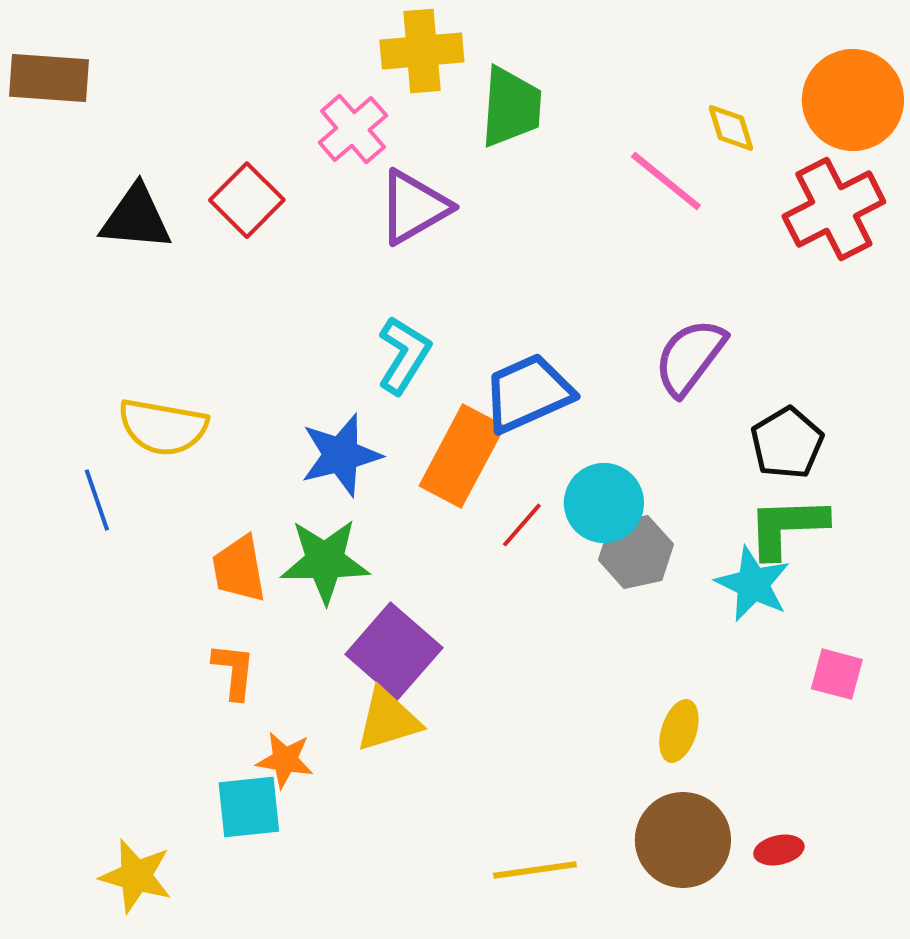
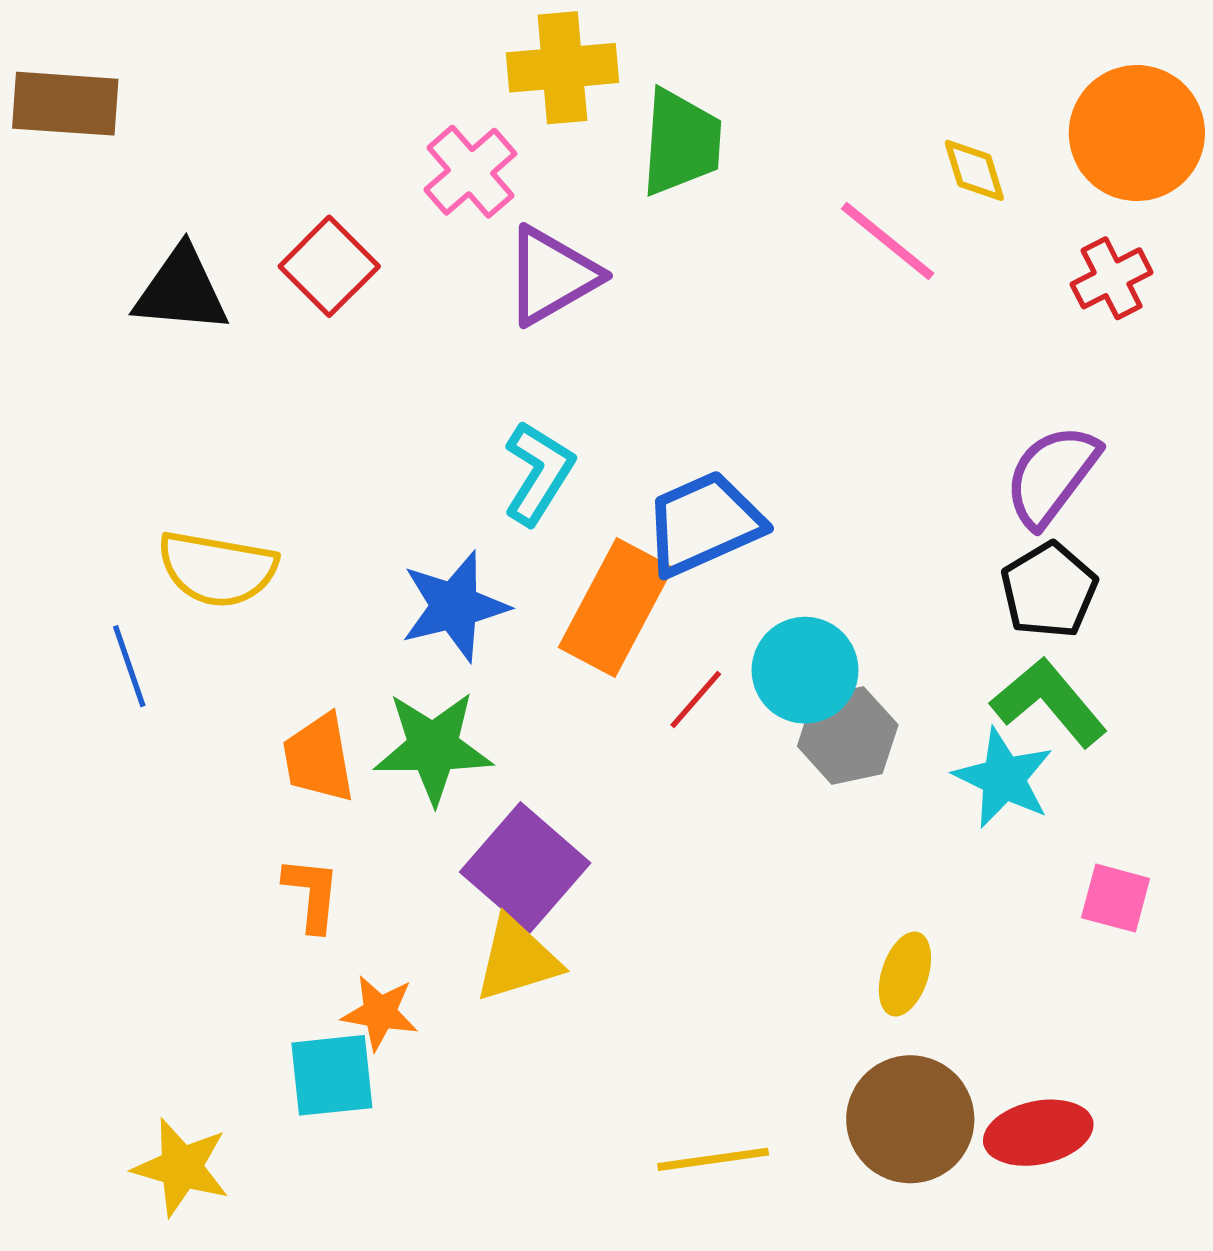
red cross: (834, 209) -> (1112, 278), size x0.6
purple semicircle: (690, 357) -> (1052, 476), moved
green L-shape: (787, 527) -> (1049, 702), turned 52
red ellipse: (779, 850) -> (1038, 1133), size x1.6

